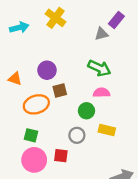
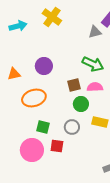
orange triangle: (15, 79) -> (14, 74), turned -32
brown square: (60, 90) -> (74, 85), moved
green square: (31, 135) -> (43, 127), moved

